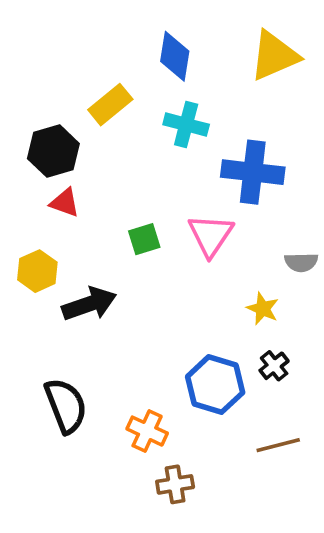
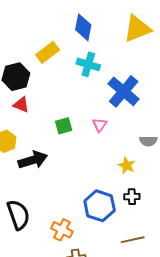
blue cross: (253, 172) -> (124, 91), turned 32
pink triangle: (211, 235) -> (100, 125), size x0.6
black cross: (274, 366) -> (132, 197), turned 35

